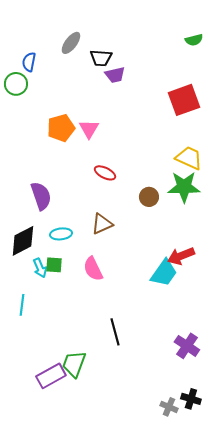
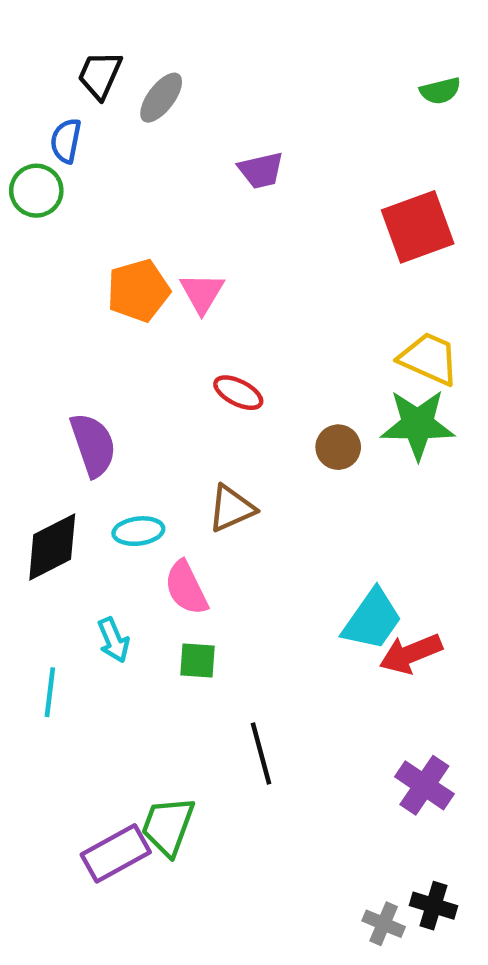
black trapezoid: (101, 58) -> (100, 75), moved, turned 110
red arrow: (181, 256) -> (411, 654), moved
green square: (54, 265) -> (197, 660), moved
cyan arrow: (40, 268) -> (113, 640), moved
pink semicircle: (93, 269) -> (186, 588), moved

